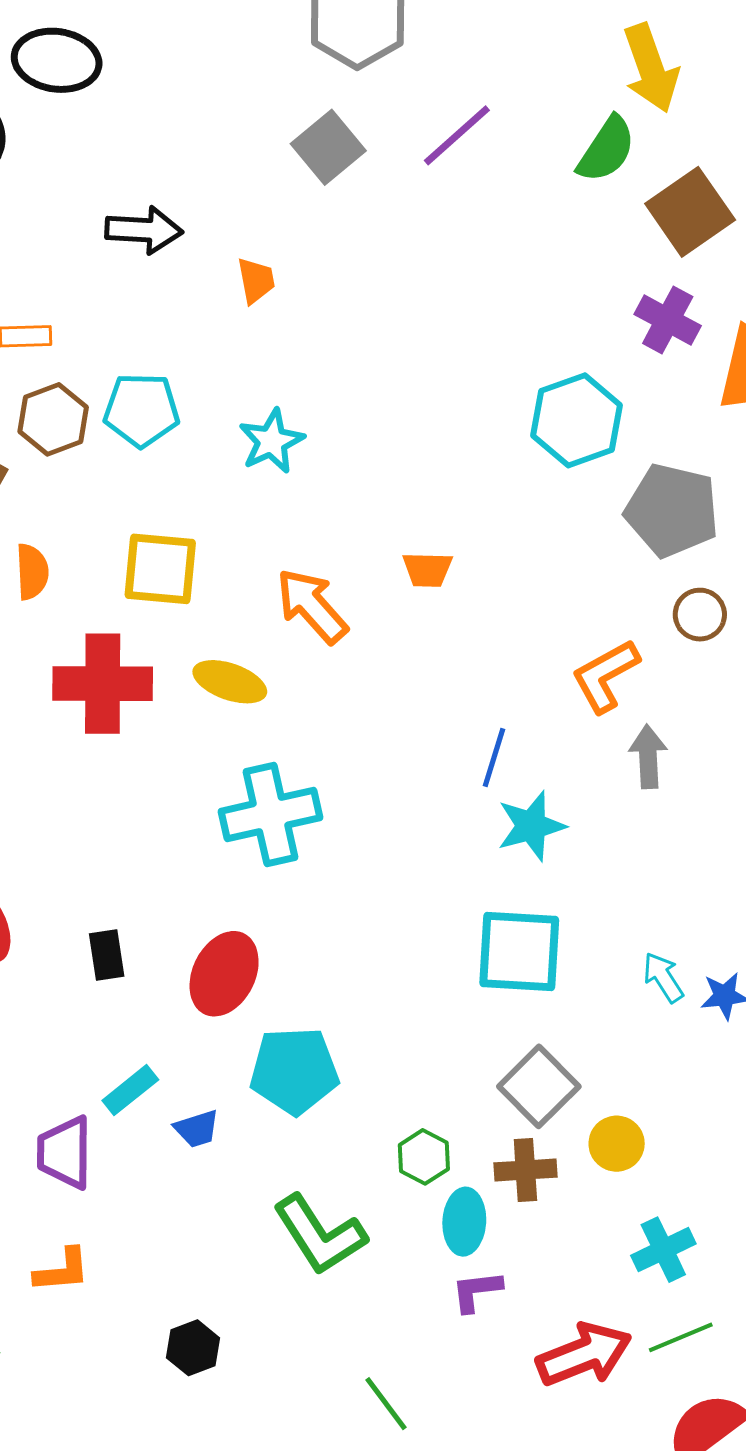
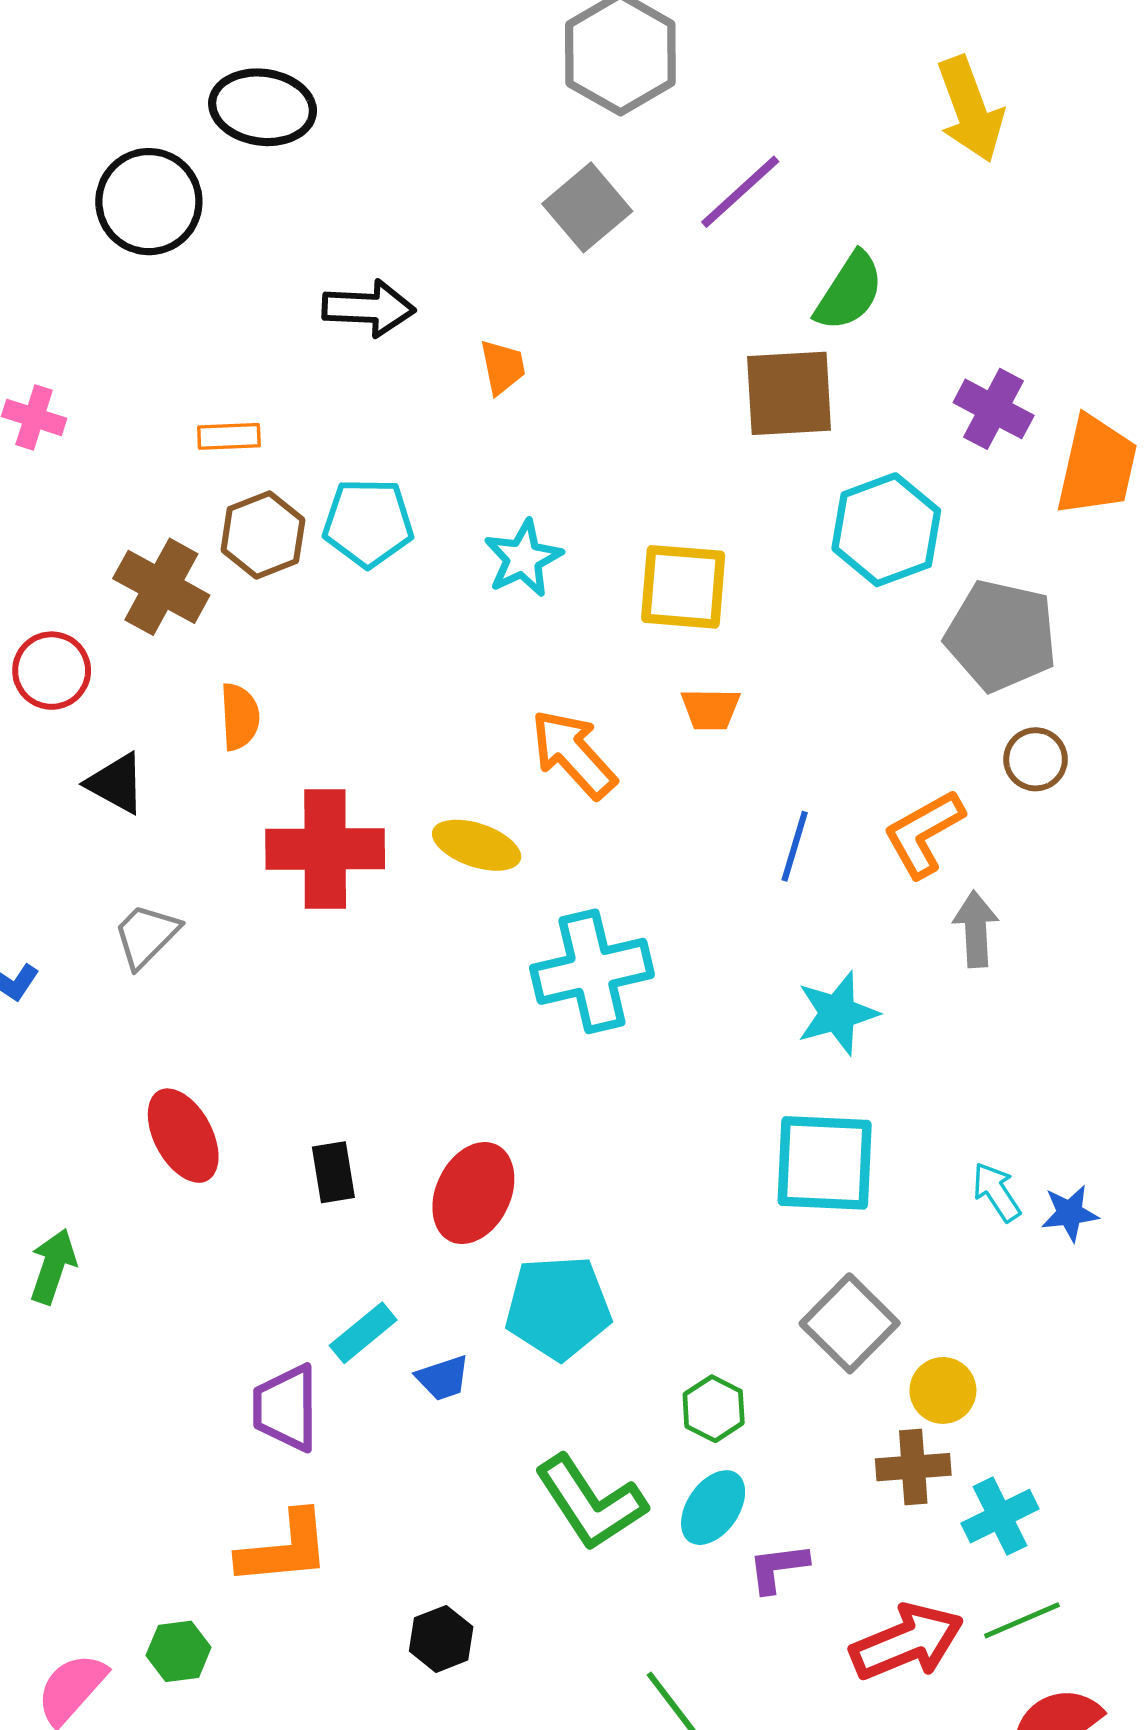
green semicircle: (606, 149) -> (849, 291), moved
brown square: (690, 212) -> (789, 393), moved, turned 32
yellow square: (160, 569) -> (683, 587), moved
blue line: (494, 757) -> (795, 846), moved
cyan cross: (270, 814) -> (592, 971), moved
brown cross: (525, 1170) -> (913, 1467), moved
cyan ellipse: (464, 1222) -> (713, 1508), moved, turned 32
orange L-shape: (62, 1270) -> (284, 1548), size x1.4

